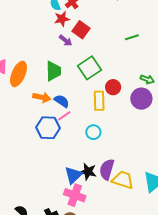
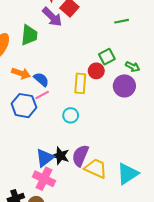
purple arrow: (66, 41) -> (52, 17), size x1.5
green square: (89, 68) -> (107, 57), moved, size x0.7
green trapezoid: (54, 71) -> (29, 35), moved

